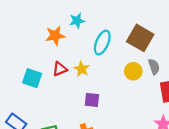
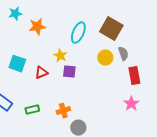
cyan star: (77, 21) -> (15, 14), moved
red triangle: (60, 69) -> (41, 73), moved
purple square: (92, 100) -> (69, 72), moved

